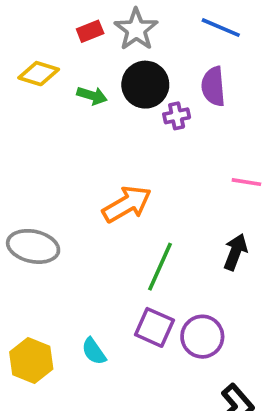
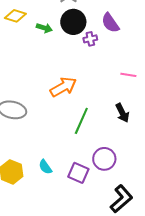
purple semicircle: (213, 86) -> (110, 23), turned -30
black arrow: (235, 252) -> (122, 113), turned 132
purple square: (154, 327) -> (78, 173), moved

